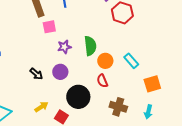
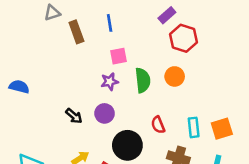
pink square: (49, 27) -> (119, 56), moved
orange circle: (105, 61) -> (175, 76), moved
cyan rectangle: (131, 61) -> (194, 127), moved, turned 35

